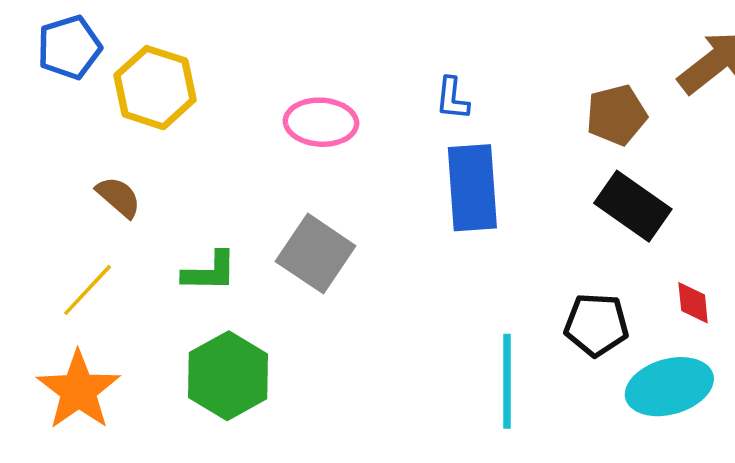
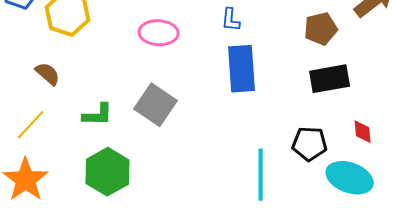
black rectangle: (633, 206) -> (330, 79), turned -45
cyan ellipse: (669, 387) -> (350, 178), turned 36

